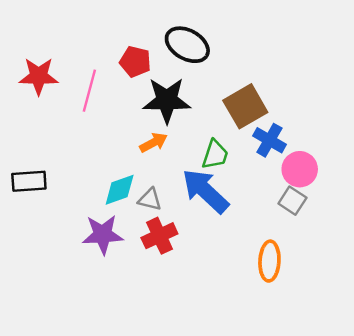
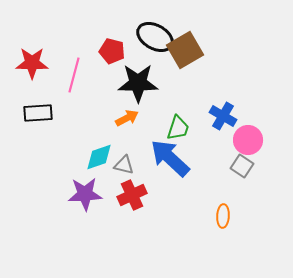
brown square: (245, 106) -> (185, 50), moved
black rectangle: (29, 181) -> (38, 113), moved
orange ellipse: (269, 261) -> (223, 216), size x0.7

